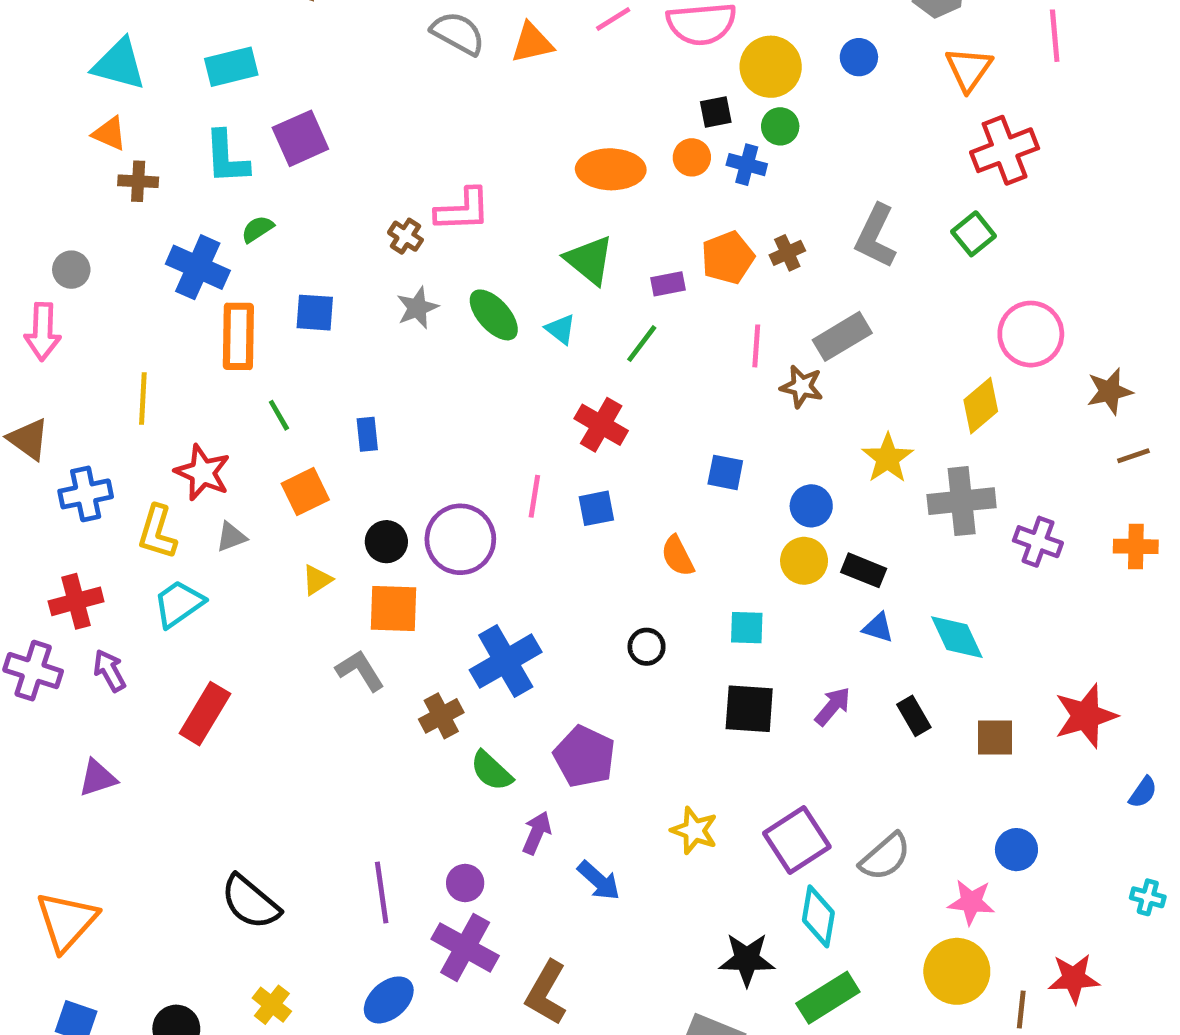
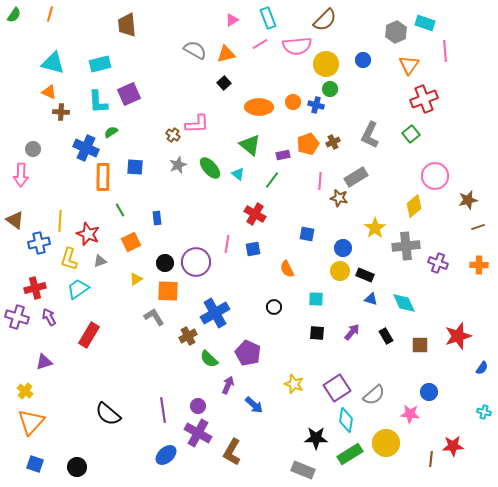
black square: (716, 112) -> (224, 83), moved, turned -32
yellow line: (143, 398) -> (60, 221), moved
black square: (749, 709) -> (317, 333), size x0.7
yellow circle: (957, 971) -> (386, 443), moved
yellow cross: (272, 1005) -> (25, 391), moved

